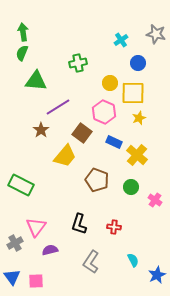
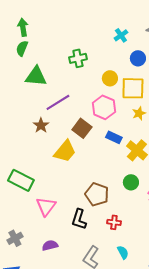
brown pentagon: (97, 180) -> (97, 194), moved
pink triangle: (36, 227) -> (46, 206), moved
cyan semicircle: (133, 260) -> (123, 252), moved

